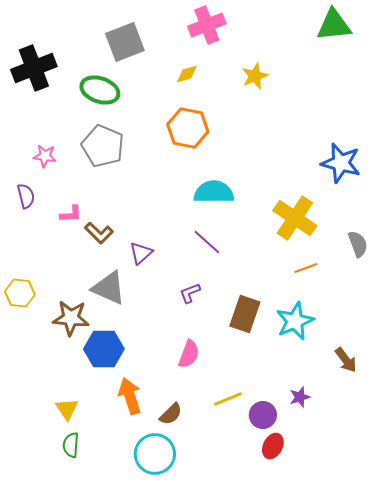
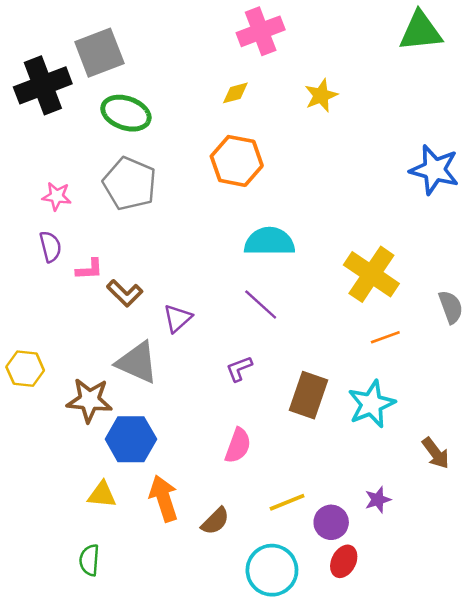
gray square: (125, 42) -> (99, 53), moved
blue star: (341, 163) -> (434, 170), moved
purple semicircle: (26, 196) -> (50, 247), moved
yellow triangle: (67, 409) -> (102, 495), moved, turned -50
cyan circle: (155, 454) -> (272, 570), moved

